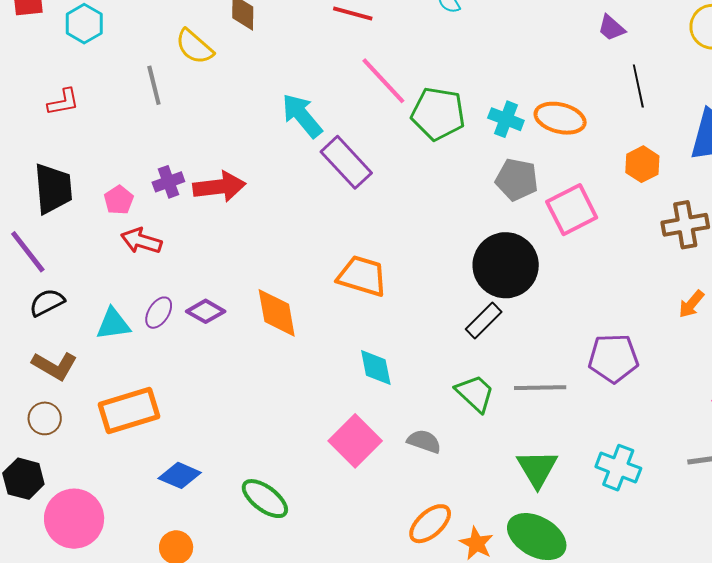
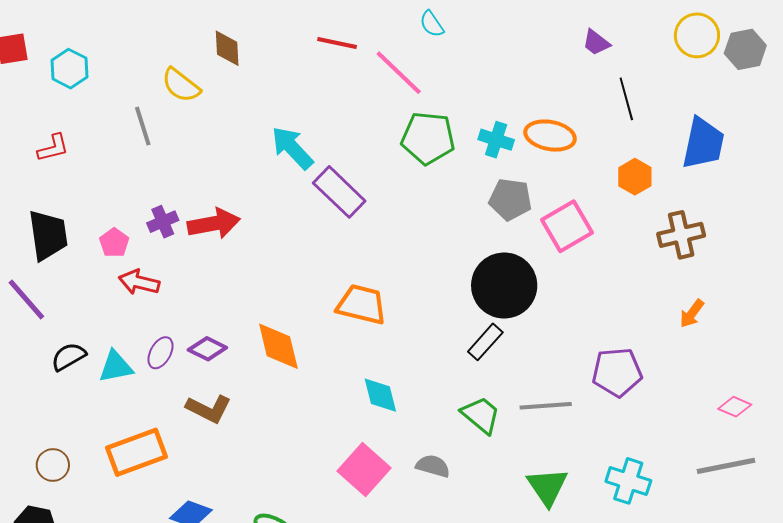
pink line: (383, 81) -> (399, 73), moved
black semicircle: (47, 302) -> (69, 357), moved
brown L-shape: (55, 366) -> (209, 409), moved

